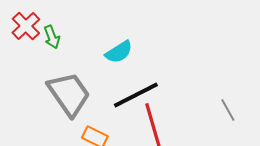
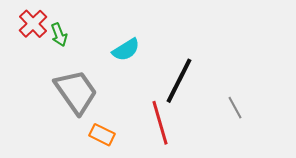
black line: (136, 95) -> (179, 81), moved, turned -36

